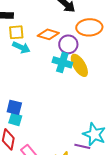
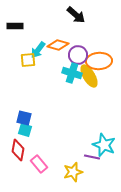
orange ellipse: (89, 27) -> (99, 61), moved
yellow square: (16, 32) -> (28, 60), moved
cyan arrow: (21, 47) -> (38, 50), moved, turned 102

